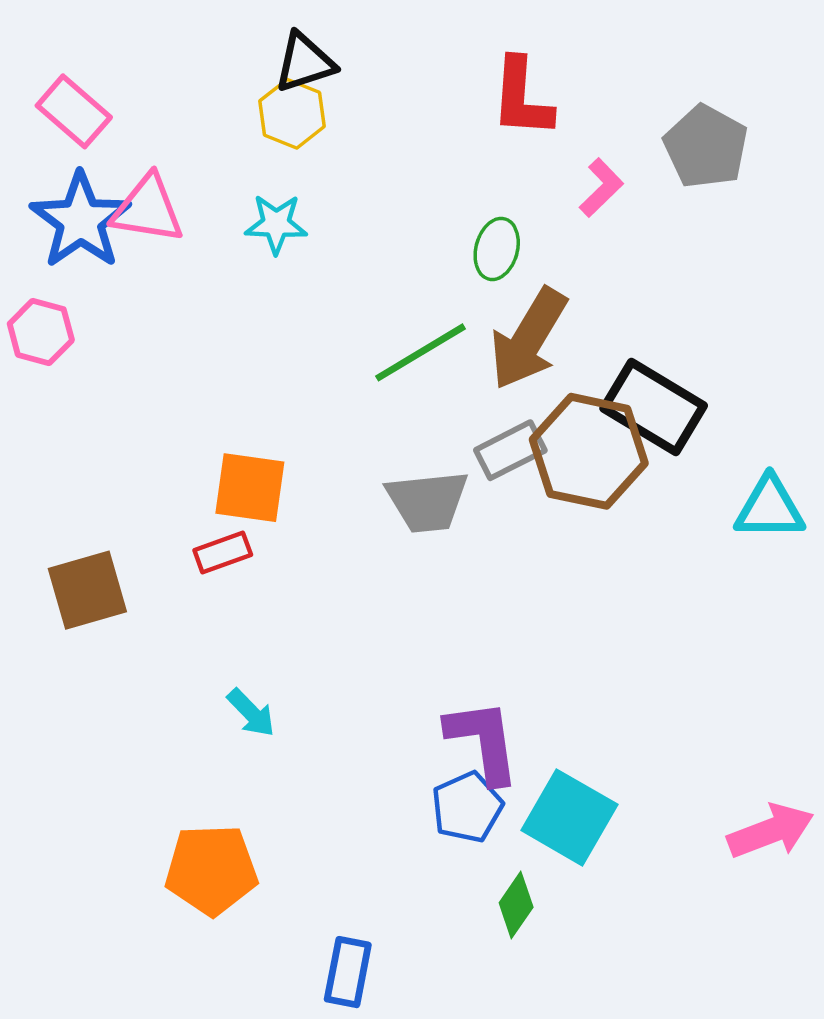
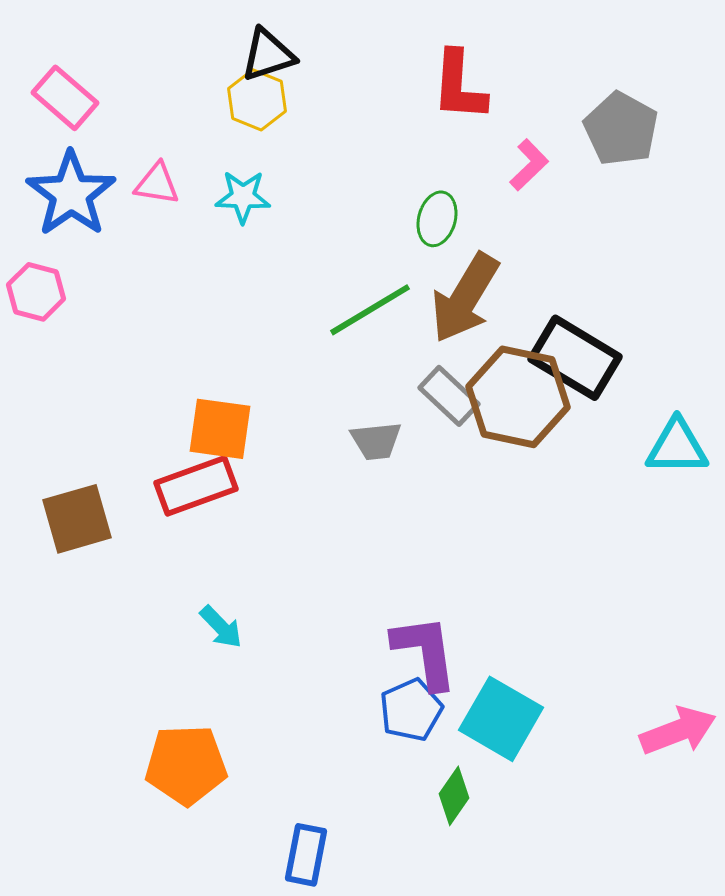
pink triangle: (148, 209) -> (157, 184), moved, size x0.7
gray rectangle: (510, 450) -> (449, 396), turned 70
gray trapezoid: (427, 501) -> (376, 441), size x0.7
red rectangle: (223, 553) -> (196, 486), size x1.6

